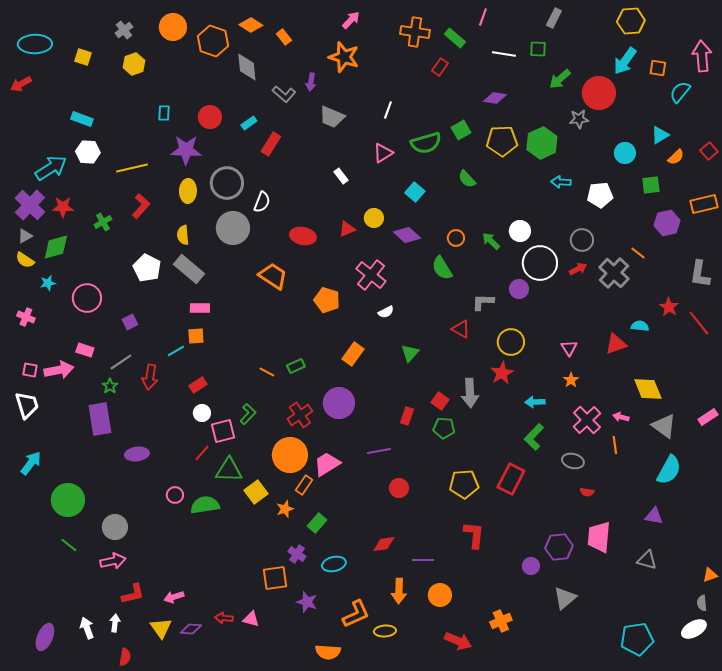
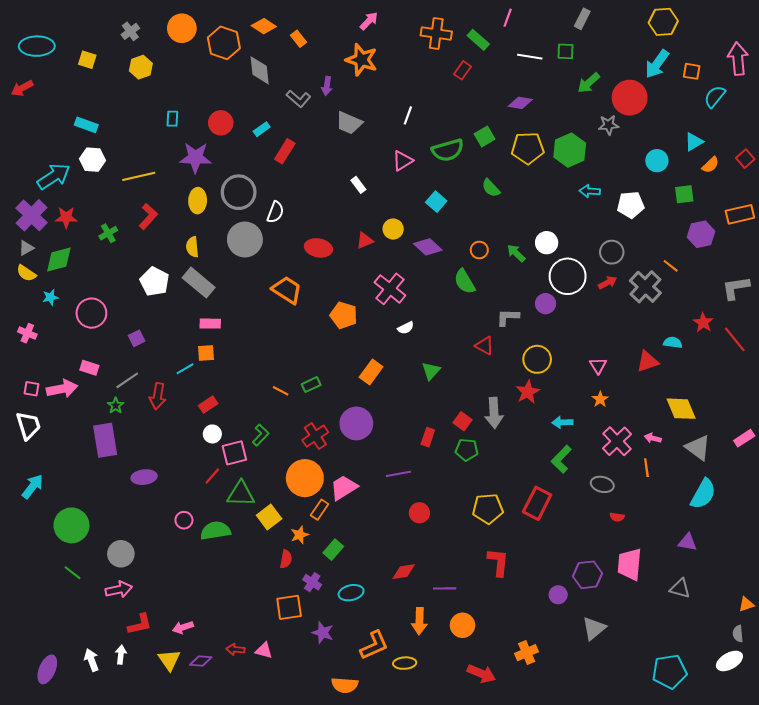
gray L-shape: (700, 274) -> (736, 288), turned 72
red semicircle: (125, 657) -> (286, 559), moved

